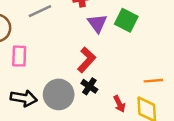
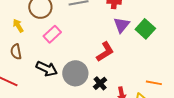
pink rectangle: (19, 56) -> (52, 34), turned 30
black cross: (89, 86) -> (100, 83), moved

